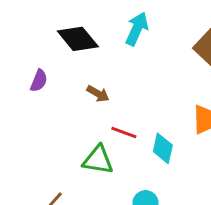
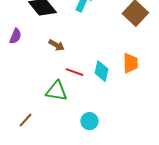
cyan diamond: (163, 148) -> (101, 71), moved

